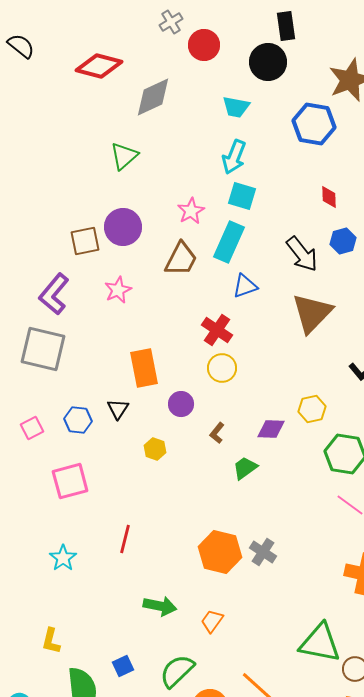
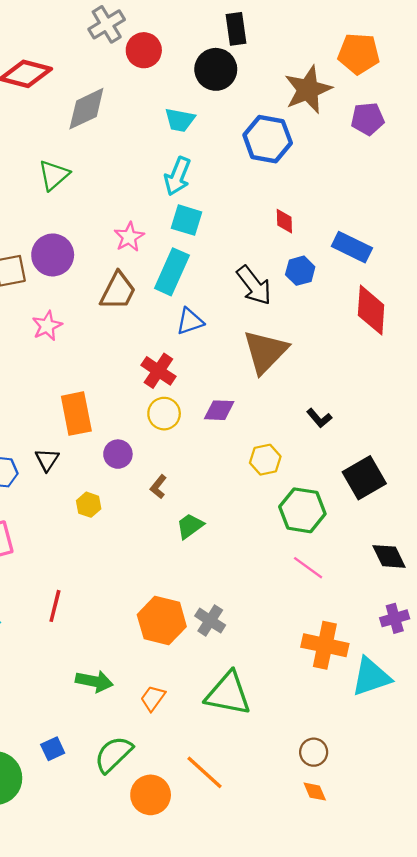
gray cross: (171, 22) -> (107, 24), size x1.4
purple diamond: (271, 429) -> (219, 410), moved
green triangle: (320, 643) -> (228, 694), moved

